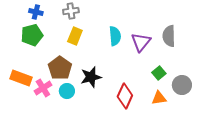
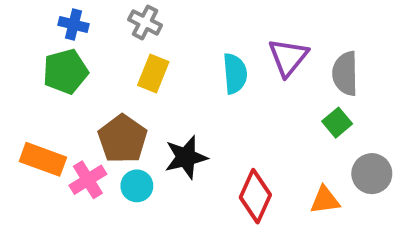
gray cross: (71, 11) -> (145, 22), turned 35
purple triangle: (141, 42) -> (288, 57), moved
green square: (159, 73) -> (337, 123), moved

